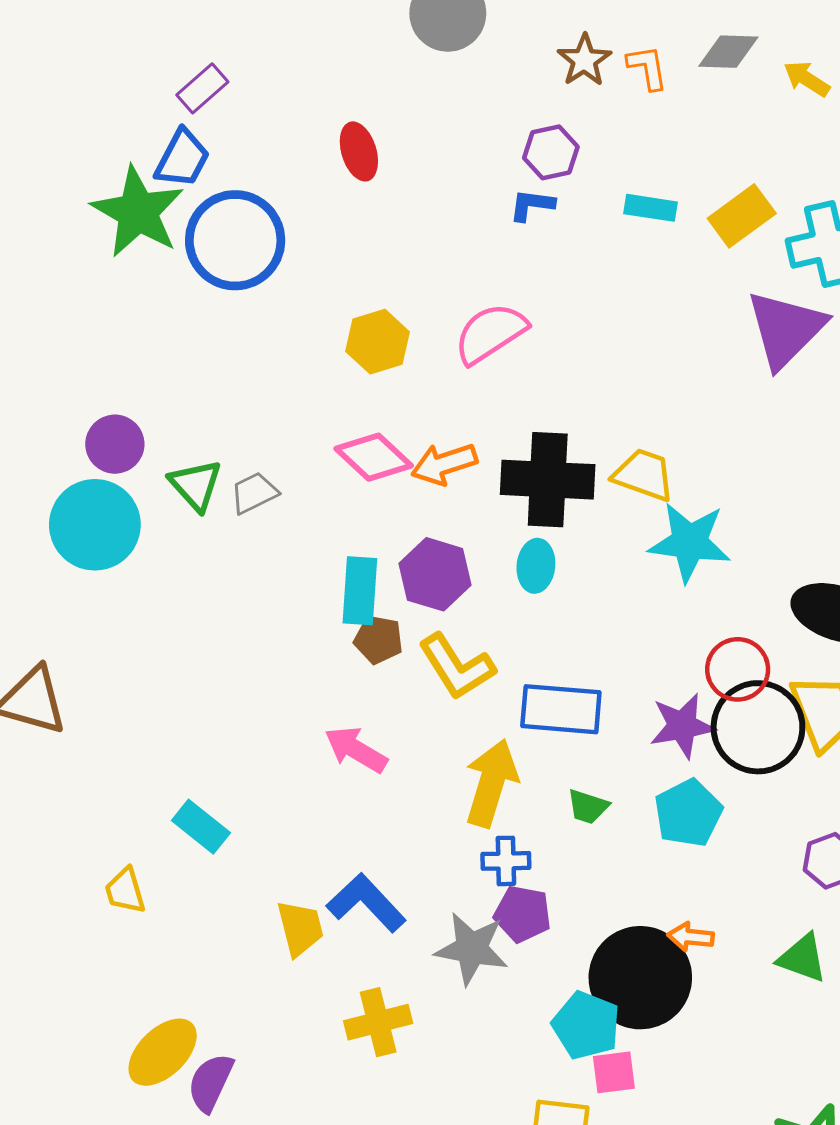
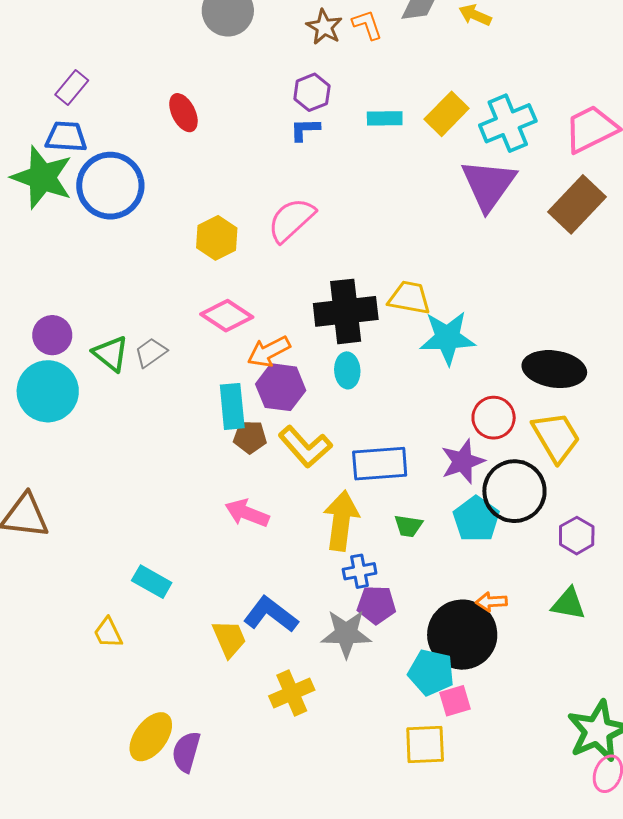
blue trapezoid: (182, 159) -> (66, 137), turned -105
orange arrow: (444, 464) -> (269, 352), moved
black circle: (758, 727) -> (514, 491), moved

